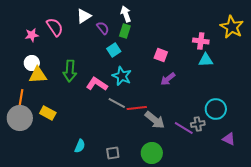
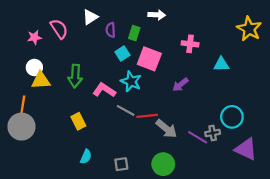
white arrow: (126, 14) -> (157, 15), moved, turned 112
purple semicircle: (103, 28) -> (111, 30), turned -144
pink cross: (201, 41) -> (190, 44), moved
pink square: (161, 55) -> (149, 59), moved, size x1.6
yellow rectangle: (48, 113) -> (78, 121), moved, turned 35
purple triangle: (229, 139) -> (246, 149), size x1.6

